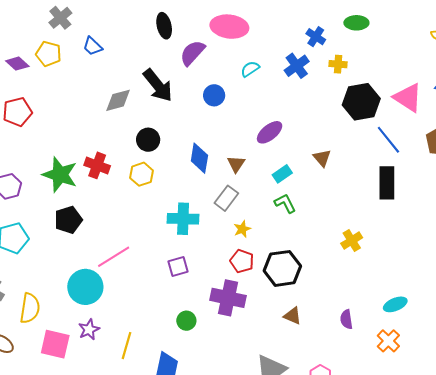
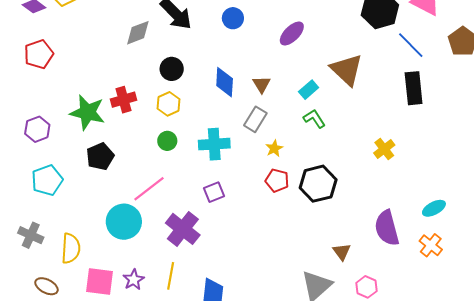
purple ellipse: (270, 132) -> (292, 34), moved
brown triangle: (322, 158) -> (347, 70), size x1.8
red cross: (97, 165) -> (123, 100), turned -30
purple cross: (228, 298) -> (183, 229), moved, turned 32
brown triangle: (292, 316) -> (342, 252), moved, turned 36
purple semicircle: (346, 319) -> (387, 228), size x1.8
green circle: (186, 321) -> (167, 141), moved
purple star: (89, 330) -> (134, 280), moved

